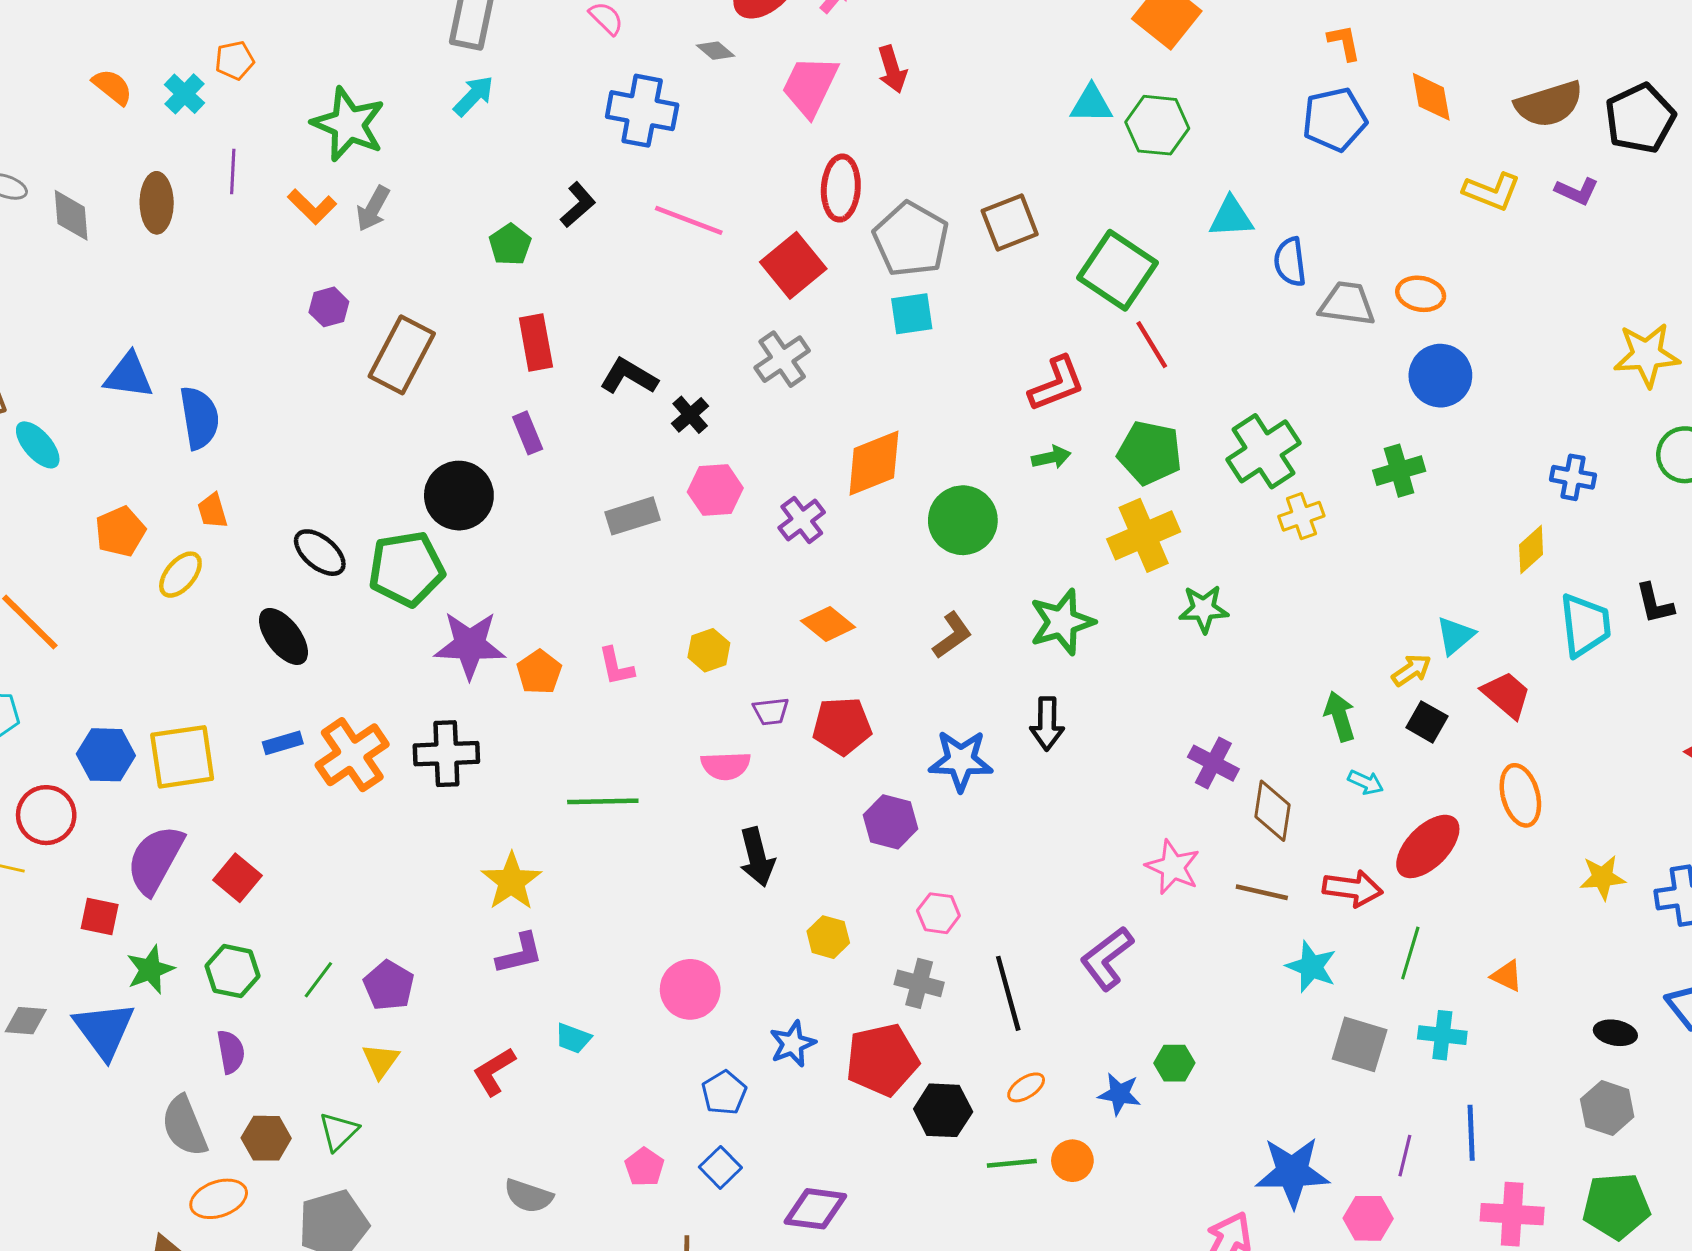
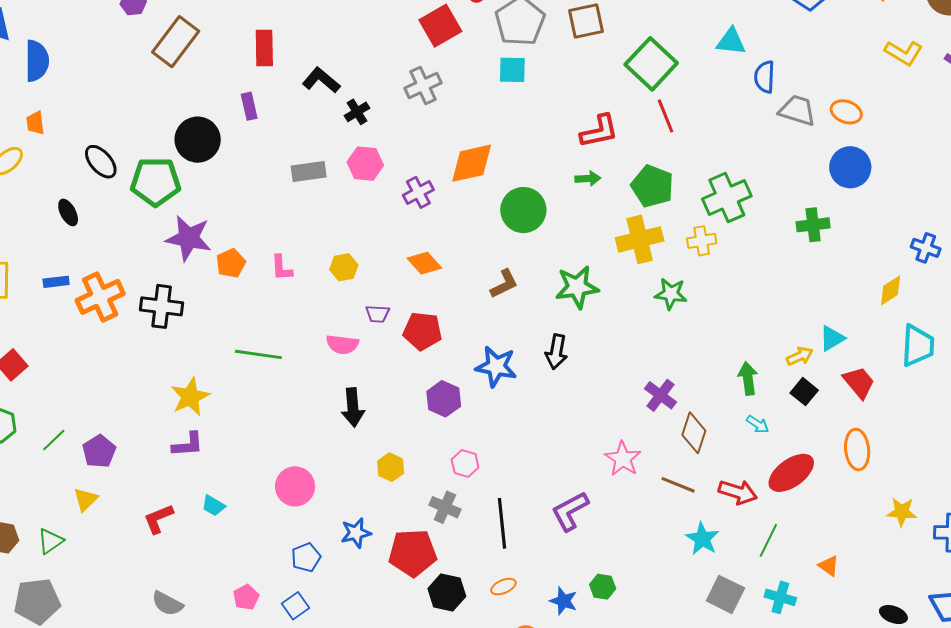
yellow cross: (1301, 516) -> (702, 241), moved
black ellipse: (283, 636) -> (68, 212), size x0.7

